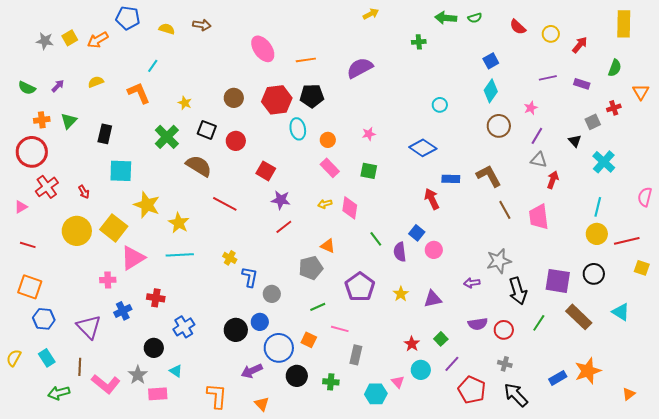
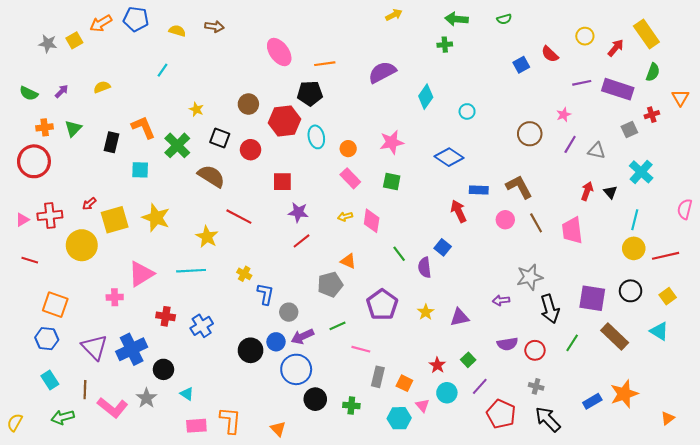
green arrow: (446, 18) -> (456, 19), moved
yellow rectangle: (624, 24) -> (646, 34), moved, turned -36
red semicircle: (518, 27) -> (550, 54), moved
orange arrow: (98, 40) -> (101, 23), moved
purple rectangle: (582, 84) -> (618, 89), size x1.8
cyan diamond: (491, 91) -> (426, 97), moved
orange L-shape: (139, 93) -> (143, 127), moved
black pentagon: (312, 96) -> (310, 93), moved
red hexagon: (277, 100) -> (284, 121), moved
pink star: (369, 134) -> (392, 142), size x1.6
black triangle: (575, 141) -> (610, 192), moved
gray triangle: (539, 160) -> (597, 151), moved
cyan square: (121, 171) -> (140, 170), moved, size x0.7
red square: (266, 171) -> (282, 182), turned -30
red cross: (47, 187) -> (50, 215), moved, turned 30
red arrow: (84, 192) -> (89, 204), turned 80
yellow star: (179, 223) -> (207, 237), moved
yellow square: (114, 228) -> (115, 220), moved, turned 36
pink circle: (434, 250) -> (505, 220), moved
yellow square: (642, 268) -> (668, 296), moved, turned 35
orange square: (30, 287) -> (55, 305), moved
blue cross: (123, 311) -> (132, 349), moved, size x1.6
blue cross: (184, 327) -> (202, 326), moved
orange square: (309, 340) -> (404, 383), moved
yellow semicircle: (14, 358) -> (15, 422), moved
purple arrow: (252, 371) -> (303, 336), moved
pink rectangle: (158, 394) -> (196, 426), moved

